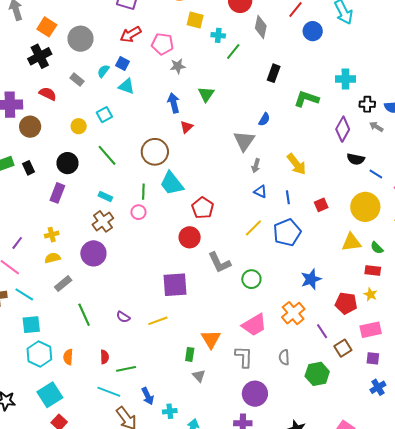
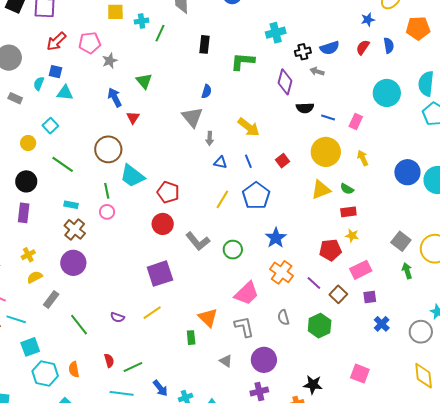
blue star: (311, 279) -> (276, 238), moved
gray triangle: (199, 376) -> (226, 361), moved

